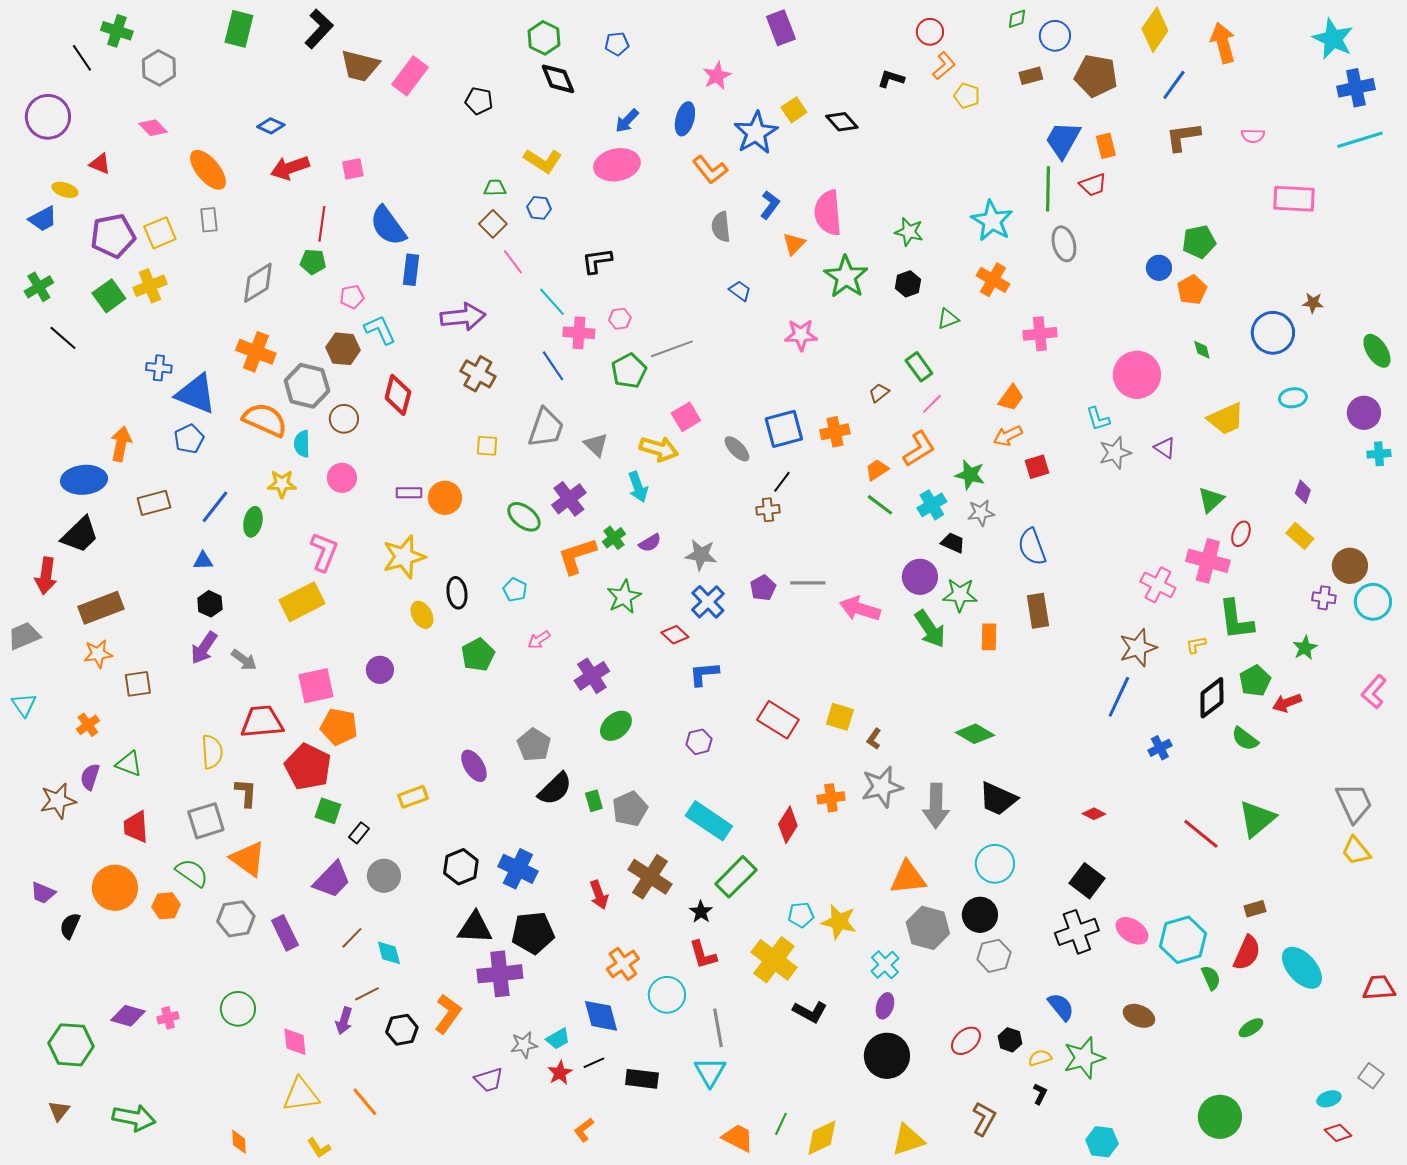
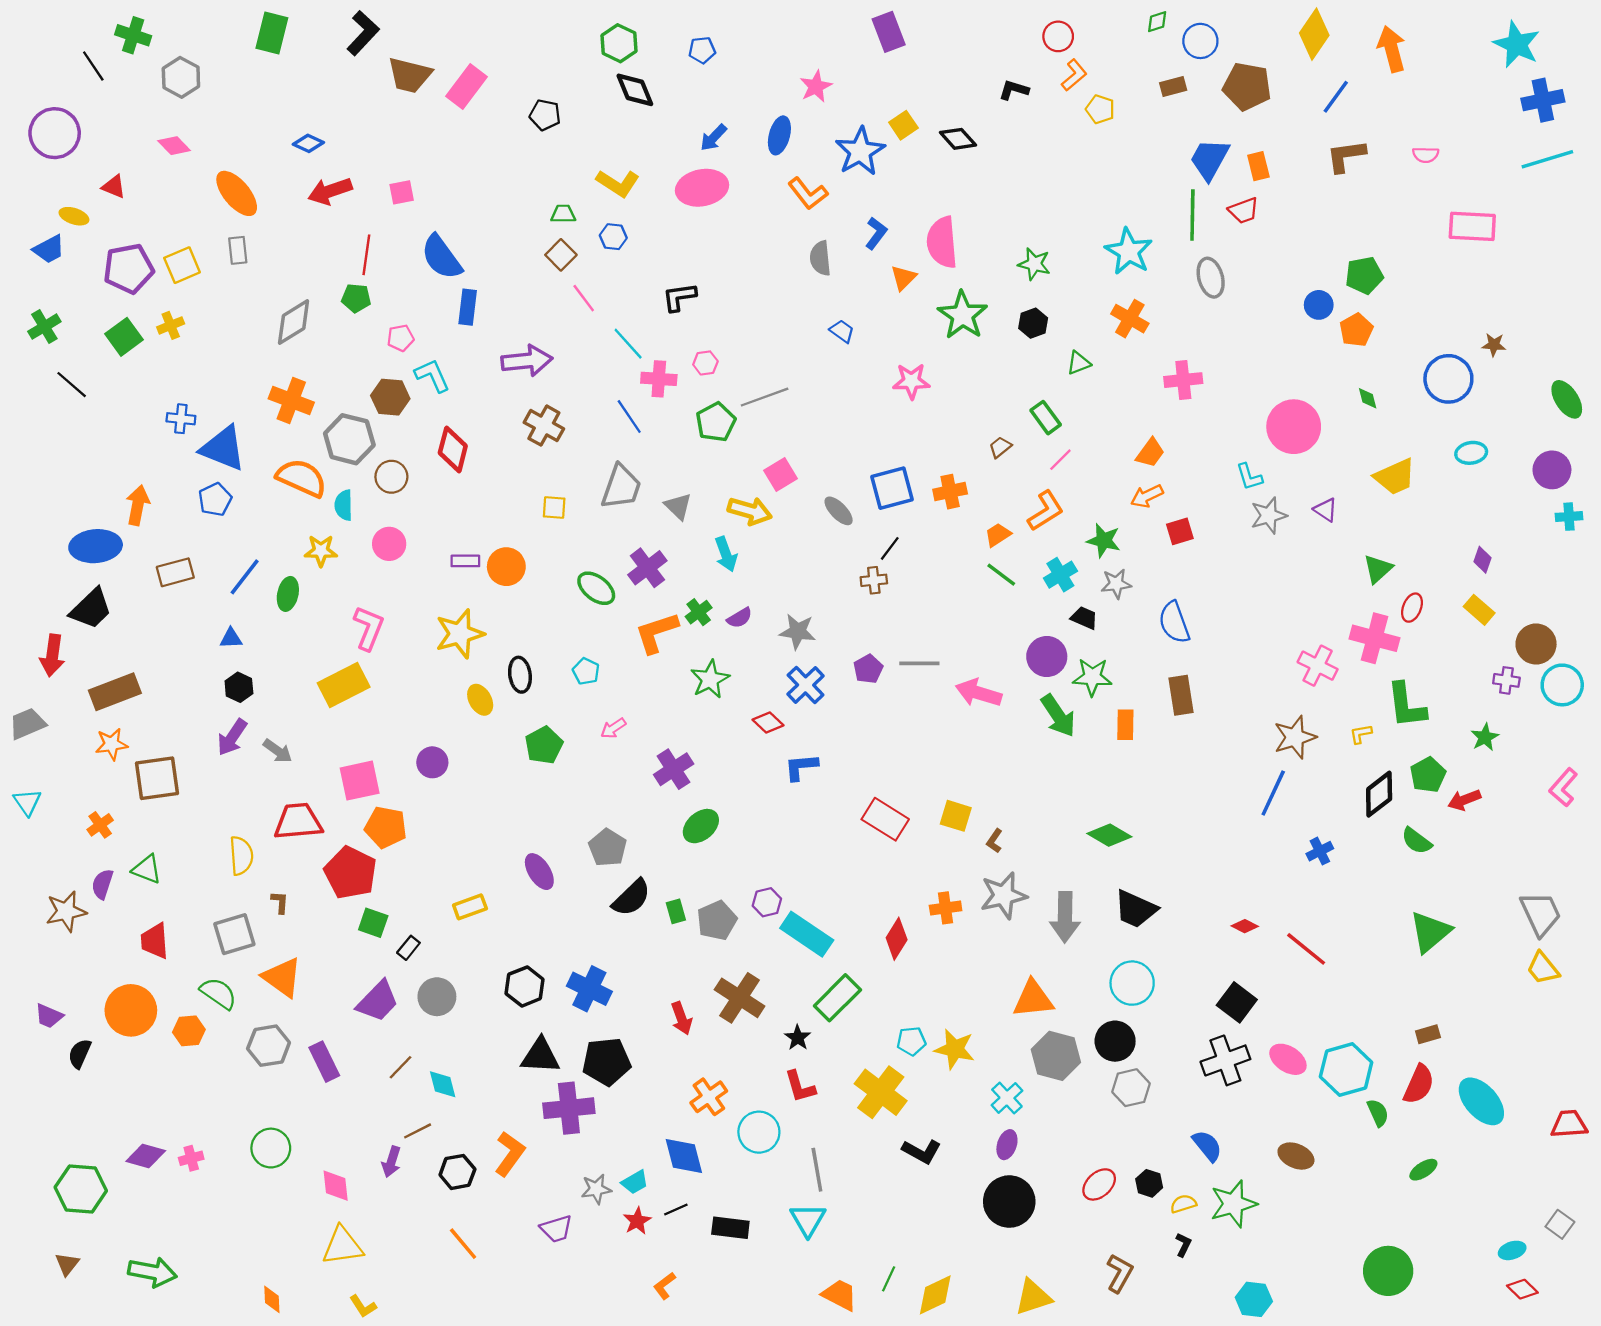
yellow cross: (150, 286) -> (171, 325), size x0.7
brown square: (138, 684) -> (157, 778), size x1.5
purple hexagon: (699, 742) -> (767, 902), moved
brown L-shape: (246, 793) -> (280, 902), size x0.7
red line: (1201, 834) -> (1306, 949), moved
orange line: (365, 1102) -> (463, 1244), moved

